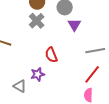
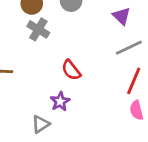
purple triangle: (74, 25) -> (121, 16), moved
gray triangle: (20, 86) -> (41, 124), turned -48

